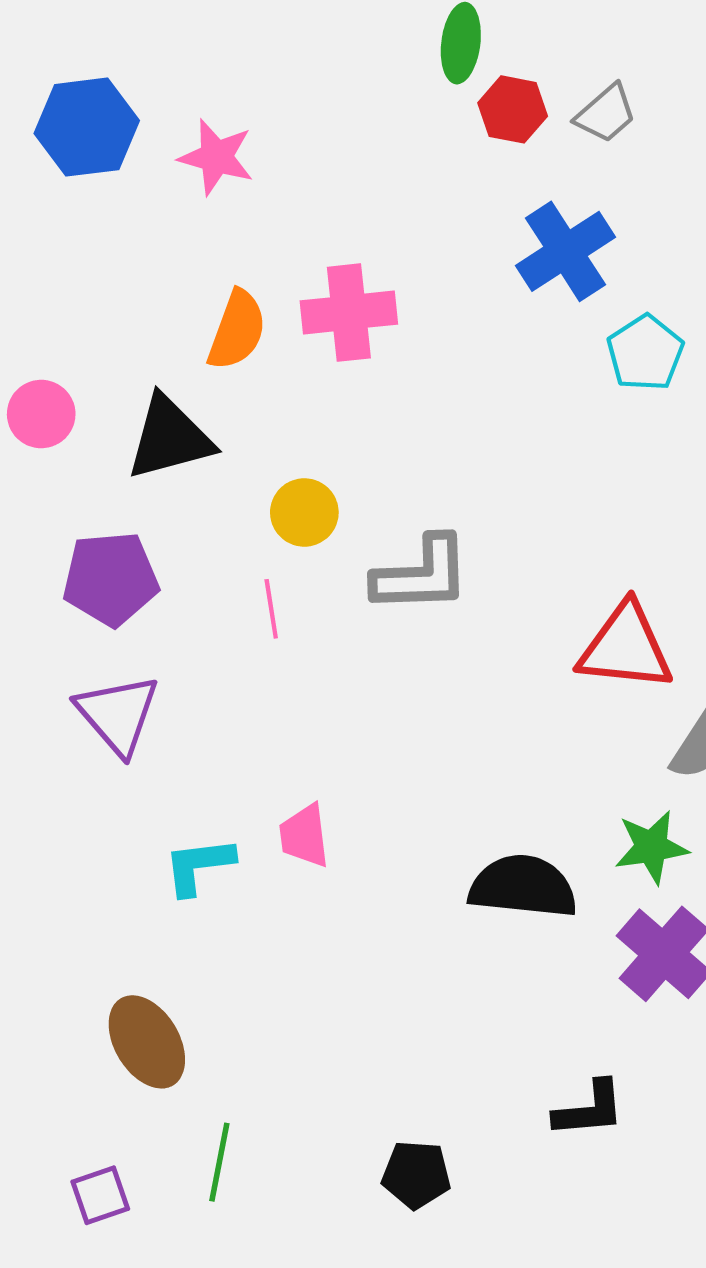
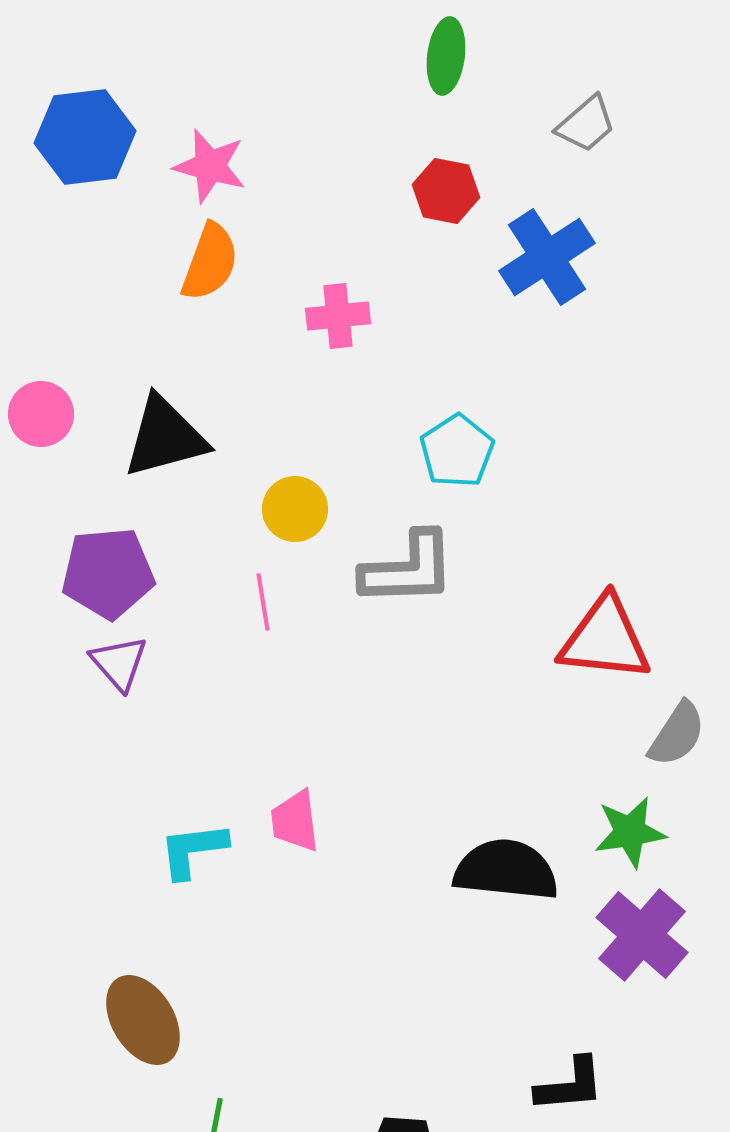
red hexagon: (513, 109) -> (446, 191), moved
pink cross: (349, 313) -> (338, 316), size x0.7
orange semicircle: (237, 330) -> (210, 262), moved
cyan pentagon: (645, 353) -> (457, 451), moved
purple triangle: (118, 715) -> (119, 663), moved, size x0.7

